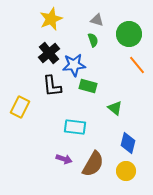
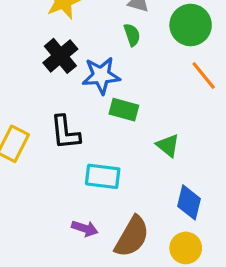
black L-shape: (52, 86) -> (65, 132), moved

